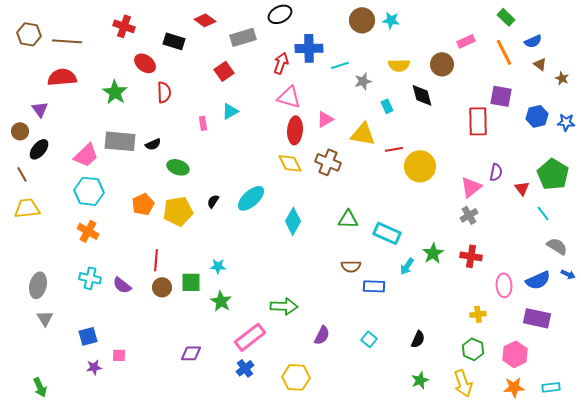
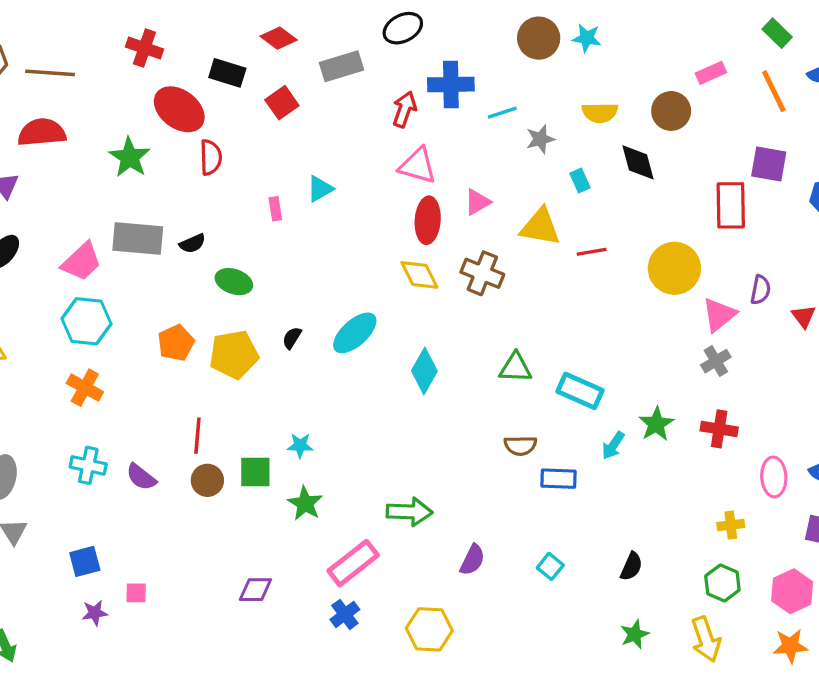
red ellipse: (145, 63) -> (179, 109), size x1.4
red square: (224, 71) -> (282, 103), moved
yellow circle: (420, 166) -> (674, 268), moved

